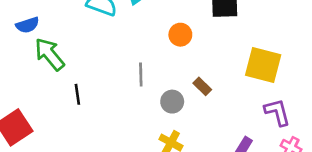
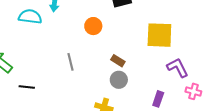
black line: (77, 94) -> (27, 87), turned -63
gray circle: (172, 102) -> (119, 80), moved

